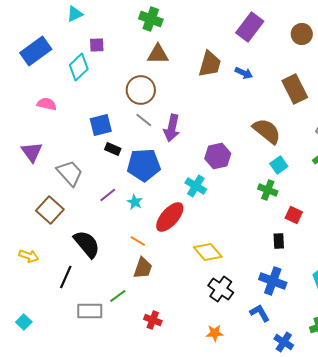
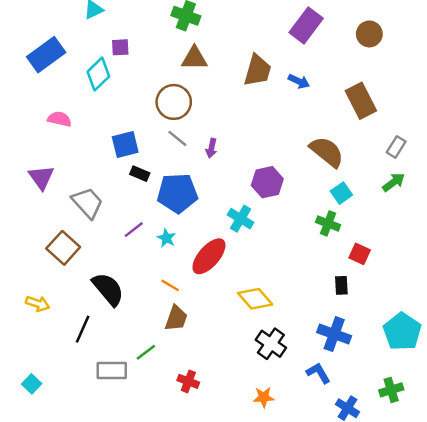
purple arrow: (172, 128) -> (211, 148), size x0.6

